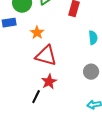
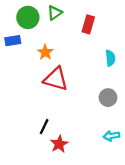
red star: (49, 82) -> (59, 144), moved

